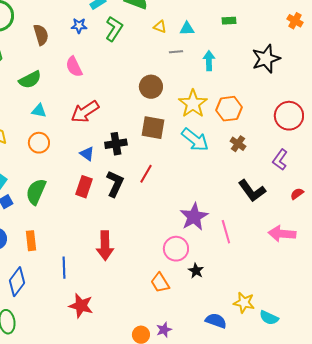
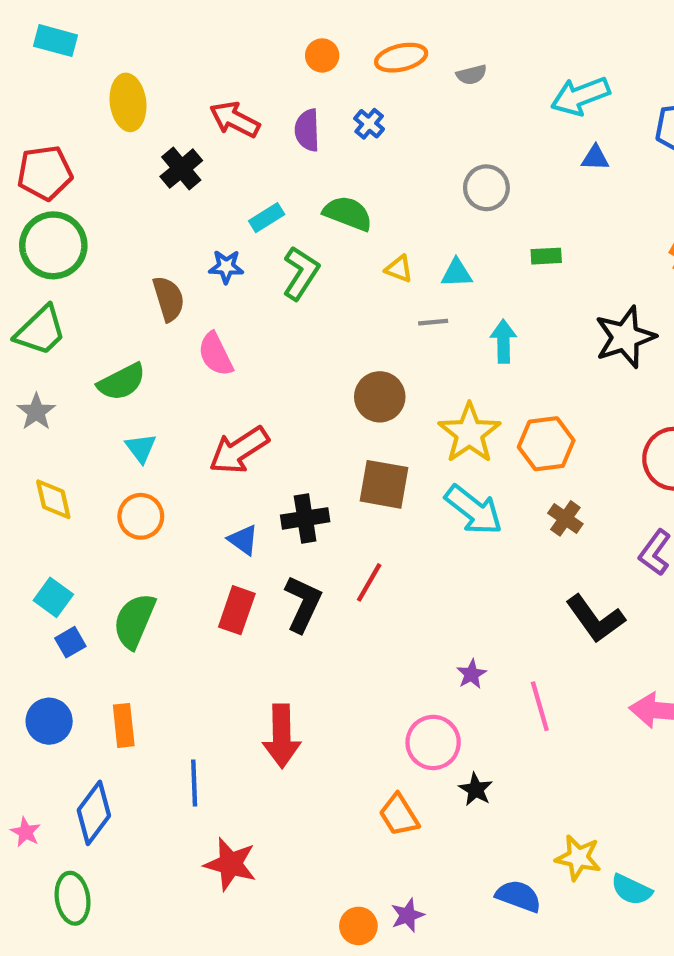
brown semicircle: (41, 35) -> (169, 299), moved
cyan triangle: (39, 111) -> (141, 448), turned 42
purple star: (194, 217) -> (471, 674), size x0.5

